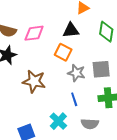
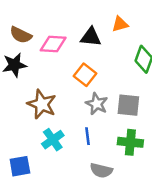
black triangle: (71, 30) -> (91, 37), moved
cyan cross: (58, 121) -> (53, 140), moved

